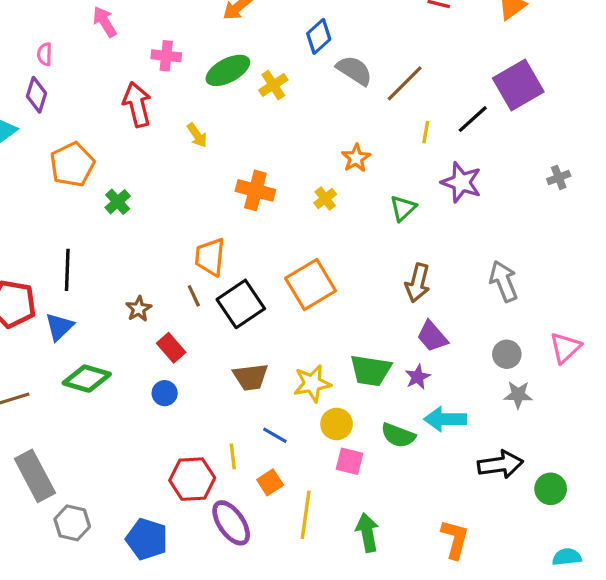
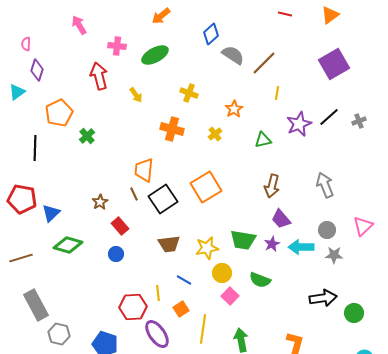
pink semicircle: (45, 54) -> (26, 44), moved
yellow cross: (273, 85) -> (189, 93), moved, turned -36
black line: (473, 119) -> (329, 117), moved
purple star: (461, 182) -> (299, 124), turned 30
green triangle: (403, 208) -> (263, 140), turned 30
black line: (67, 270) -> (35, 148), moved
cyan arrow: (445, 419) -> (301, 247), moved
pink square: (349, 461) -> (230, 296), turned 30

